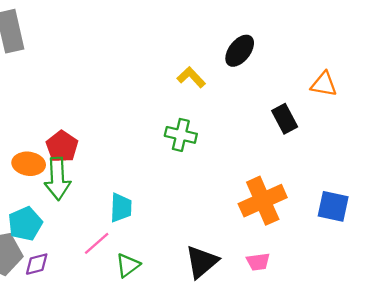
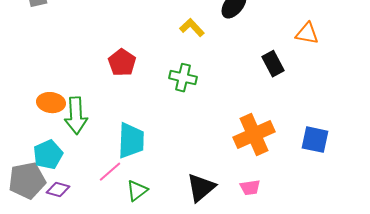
red pentagon: (62, 146) -> (122, 63), moved
cyan trapezoid: (121, 208) -> (131, 141), size x1.4
purple diamond: (37, 264) -> (58, 190), turned 30

